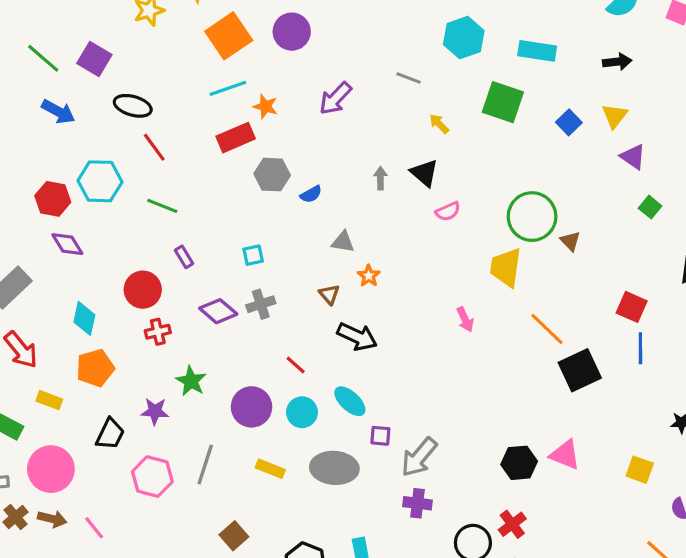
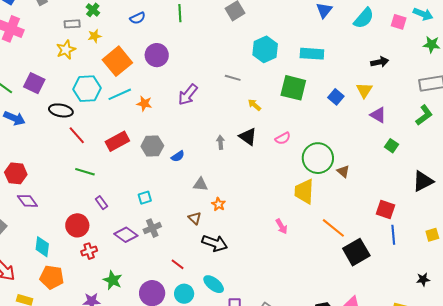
black arrow: (617, 62) -> (380, 62), moved
red rectangle: (236, 138) -> (117, 141), moved
cyan hexagon: (100, 181) -> (87, 89), moved
pink semicircle: (448, 211) -> (283, 138), moved
orange pentagon: (95, 368) -> (52, 277), turned 30

